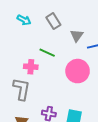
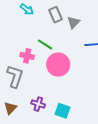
gray triangle: (77, 35) -> (74, 22), moved
pink circle: (78, 71) -> (58, 65), moved

